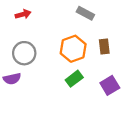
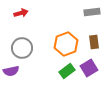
gray rectangle: (85, 13) -> (92, 12), moved, turned -35
purple square: (110, 85) -> (89, 68), moved

